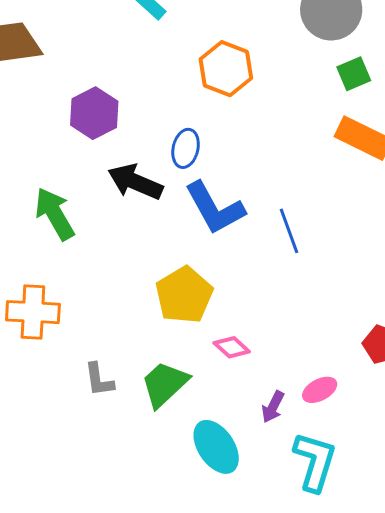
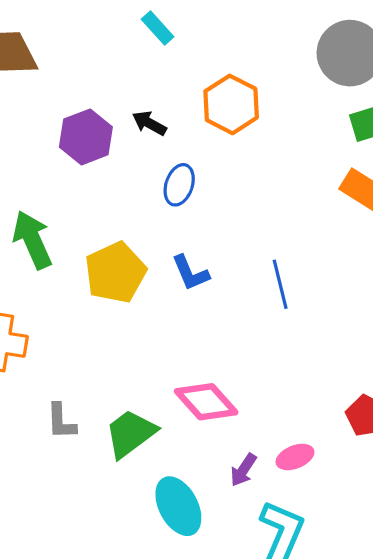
black arrow: (135, 182) -> (149, 123), moved, size x0.6
blue L-shape: (215, 208) -> (190, 273), moved, size x0.6
yellow pentagon: (184, 295) -> (115, 272), moved
pink diamond: (232, 347) -> (206, 402), size x1.6

